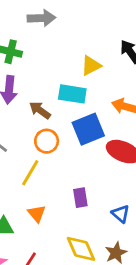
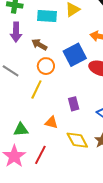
cyan rectangle: (72, 94) -> (47, 16), moved
orange triangle: (37, 214) -> (51, 122), moved, turned -32

